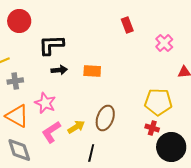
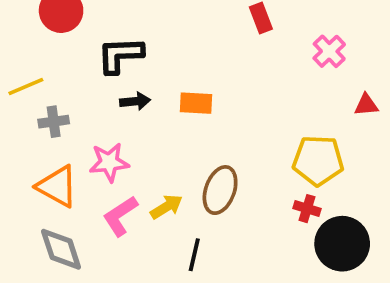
pink star: (45, 103) -> (109, 162), turned -30

